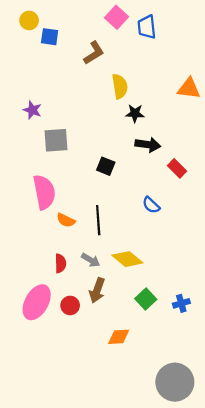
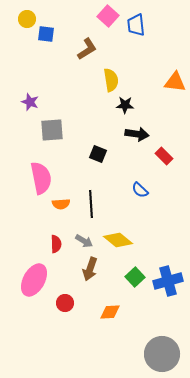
orange semicircle: (66, 220) -> (61, 204), turned -30
blue cross: (181, 303) -> (168, 281), size x1.8
red circle: (70, 305) -> (65, 303), moved

